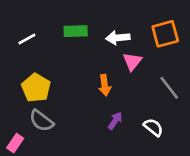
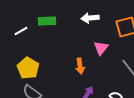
green rectangle: (76, 31) -> (47, 21), moved
white arrow: (118, 38) -> (90, 18), moved

